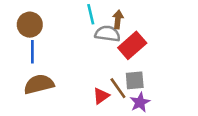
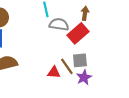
brown arrow: (118, 19) -> (85, 13), moved
red triangle: (101, 96) -> (54, 72), turned 40

